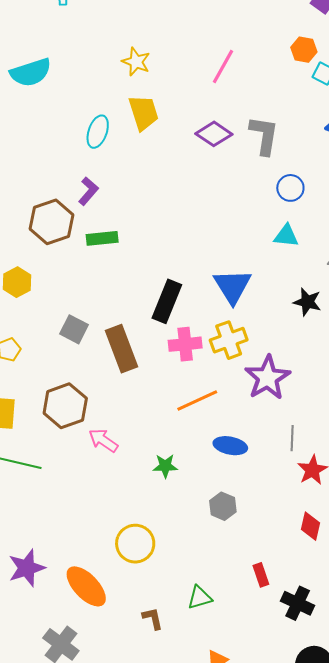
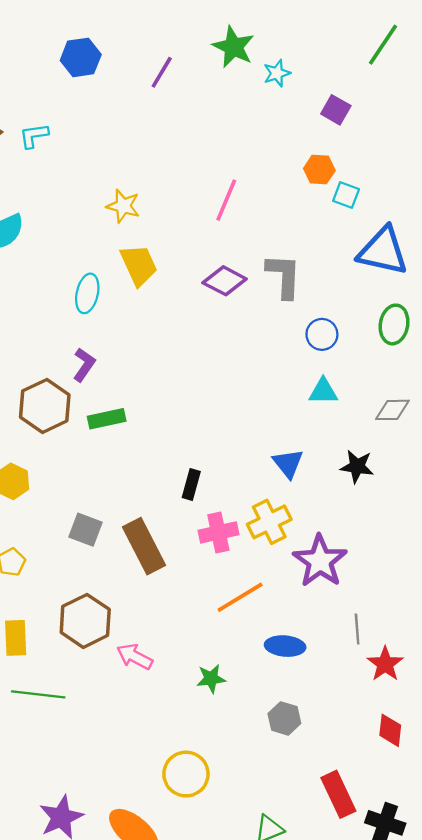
blue triangle: (232, 286) -> (288, 463), moved, size x0.7
black rectangle: (167, 301) -> (191, 484), size x0.6
red rectangle: (261, 575) -> (338, 794), size x1.6

